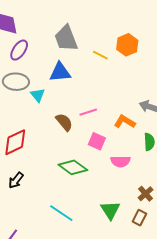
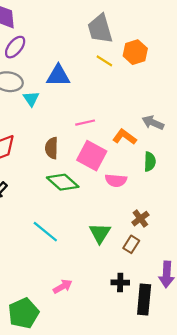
gray trapezoid: (66, 38) -> (100, 29), moved
brown semicircle: (64, 122) -> (52, 148), moved, turned -144
pink square: (97, 141) -> (92, 156), size x1.5

